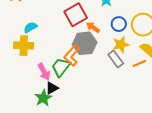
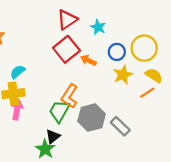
gray hexagon: (85, 43) -> (92, 118), moved
gray rectangle: (116, 59) -> (120, 126), moved
pink arrow: (44, 72) -> (17, 110), moved, turned -132

